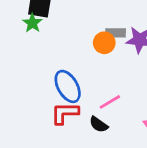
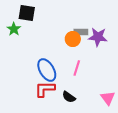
green star: (32, 23) -> (14, 29), moved
pink line: (110, 102) -> (77, 68), moved, turned -42

